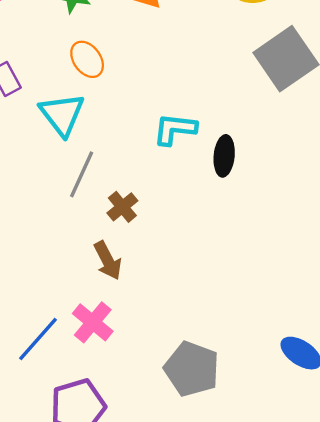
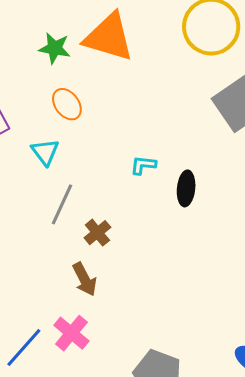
cyan triangle: (62, 114) -> (45, 152), size x0.7
cyan L-shape: (175, 129) -> (143, 165), size x0.7

